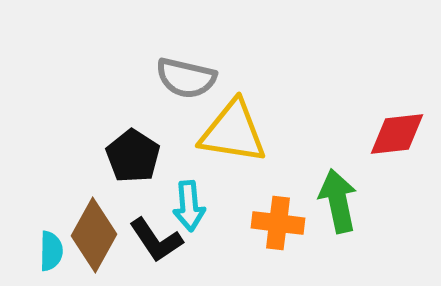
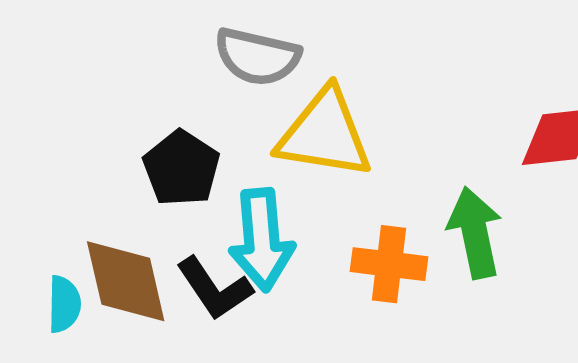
cyan arrow: (189, 206) -> (262, 240), size x1.4
brown diamond: (94, 235) -> (126, 281), turned -42

